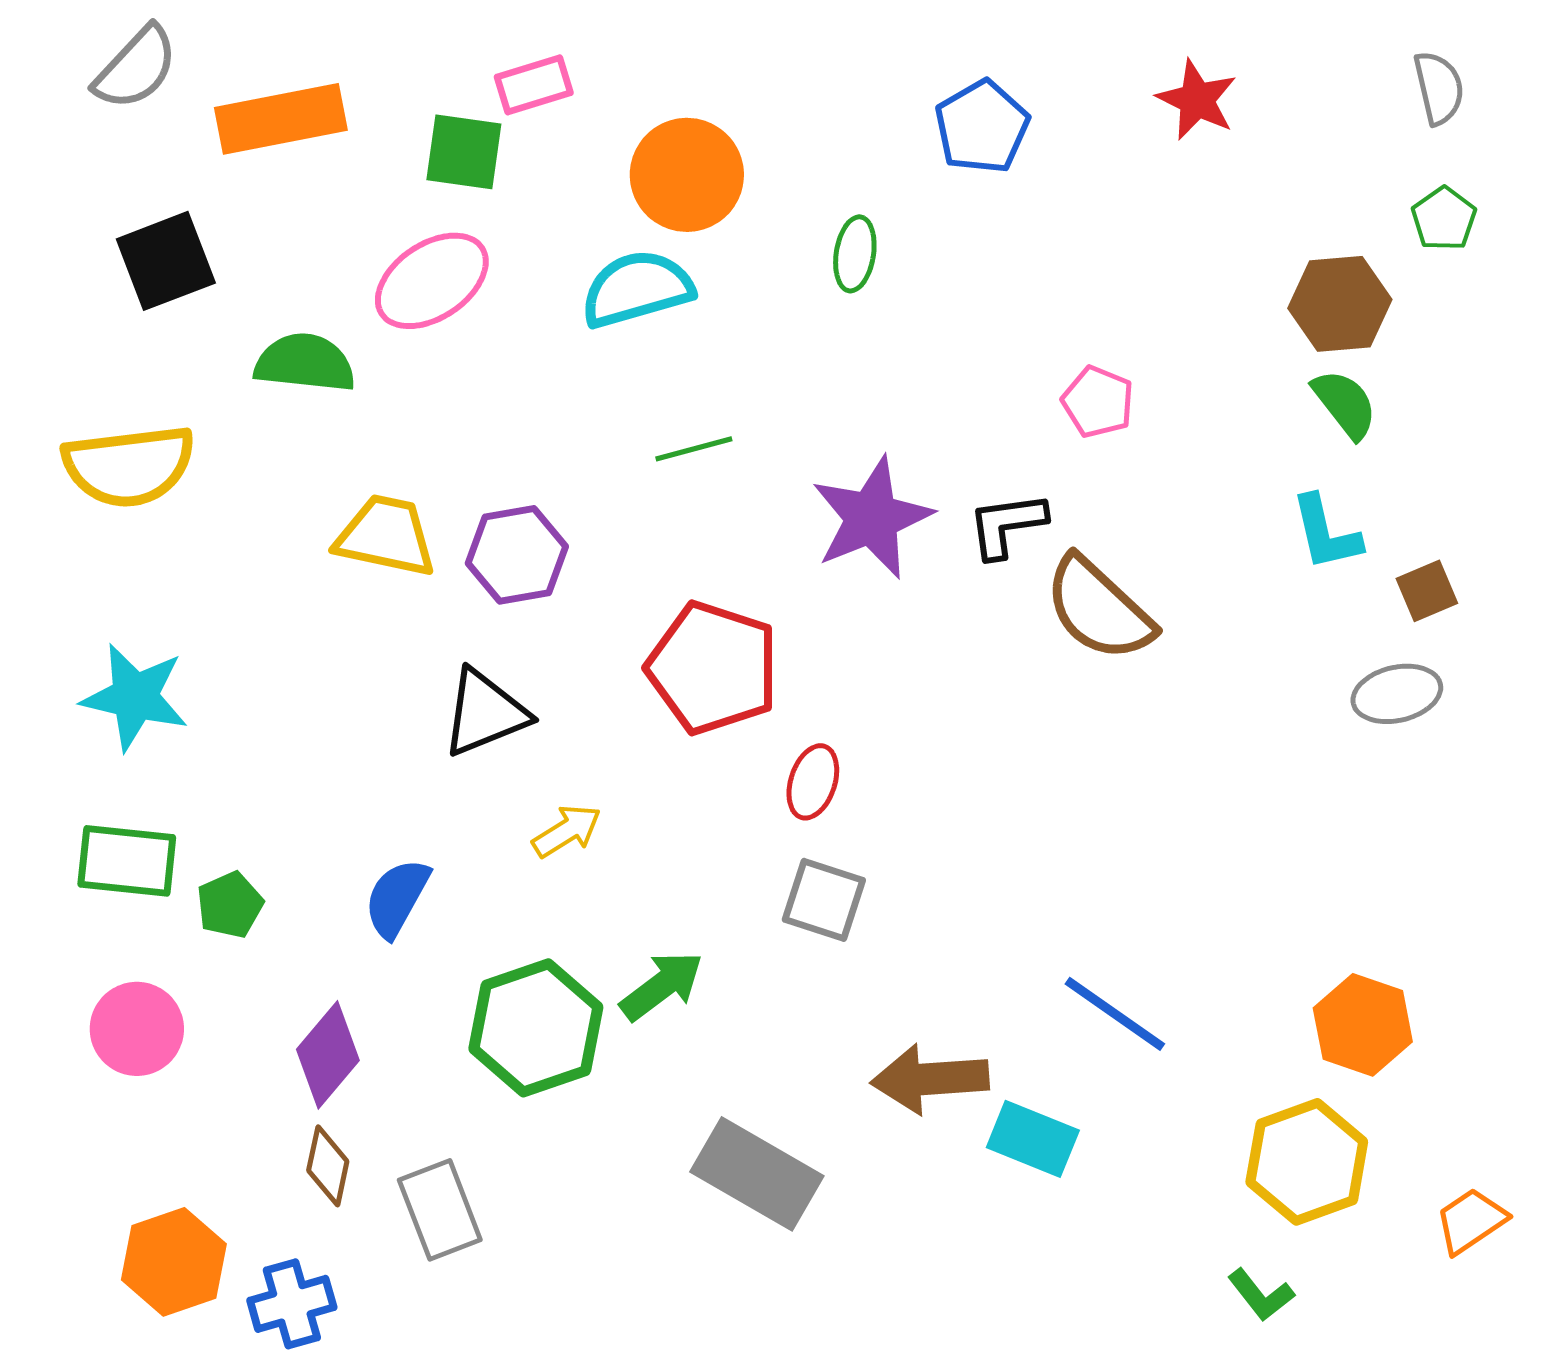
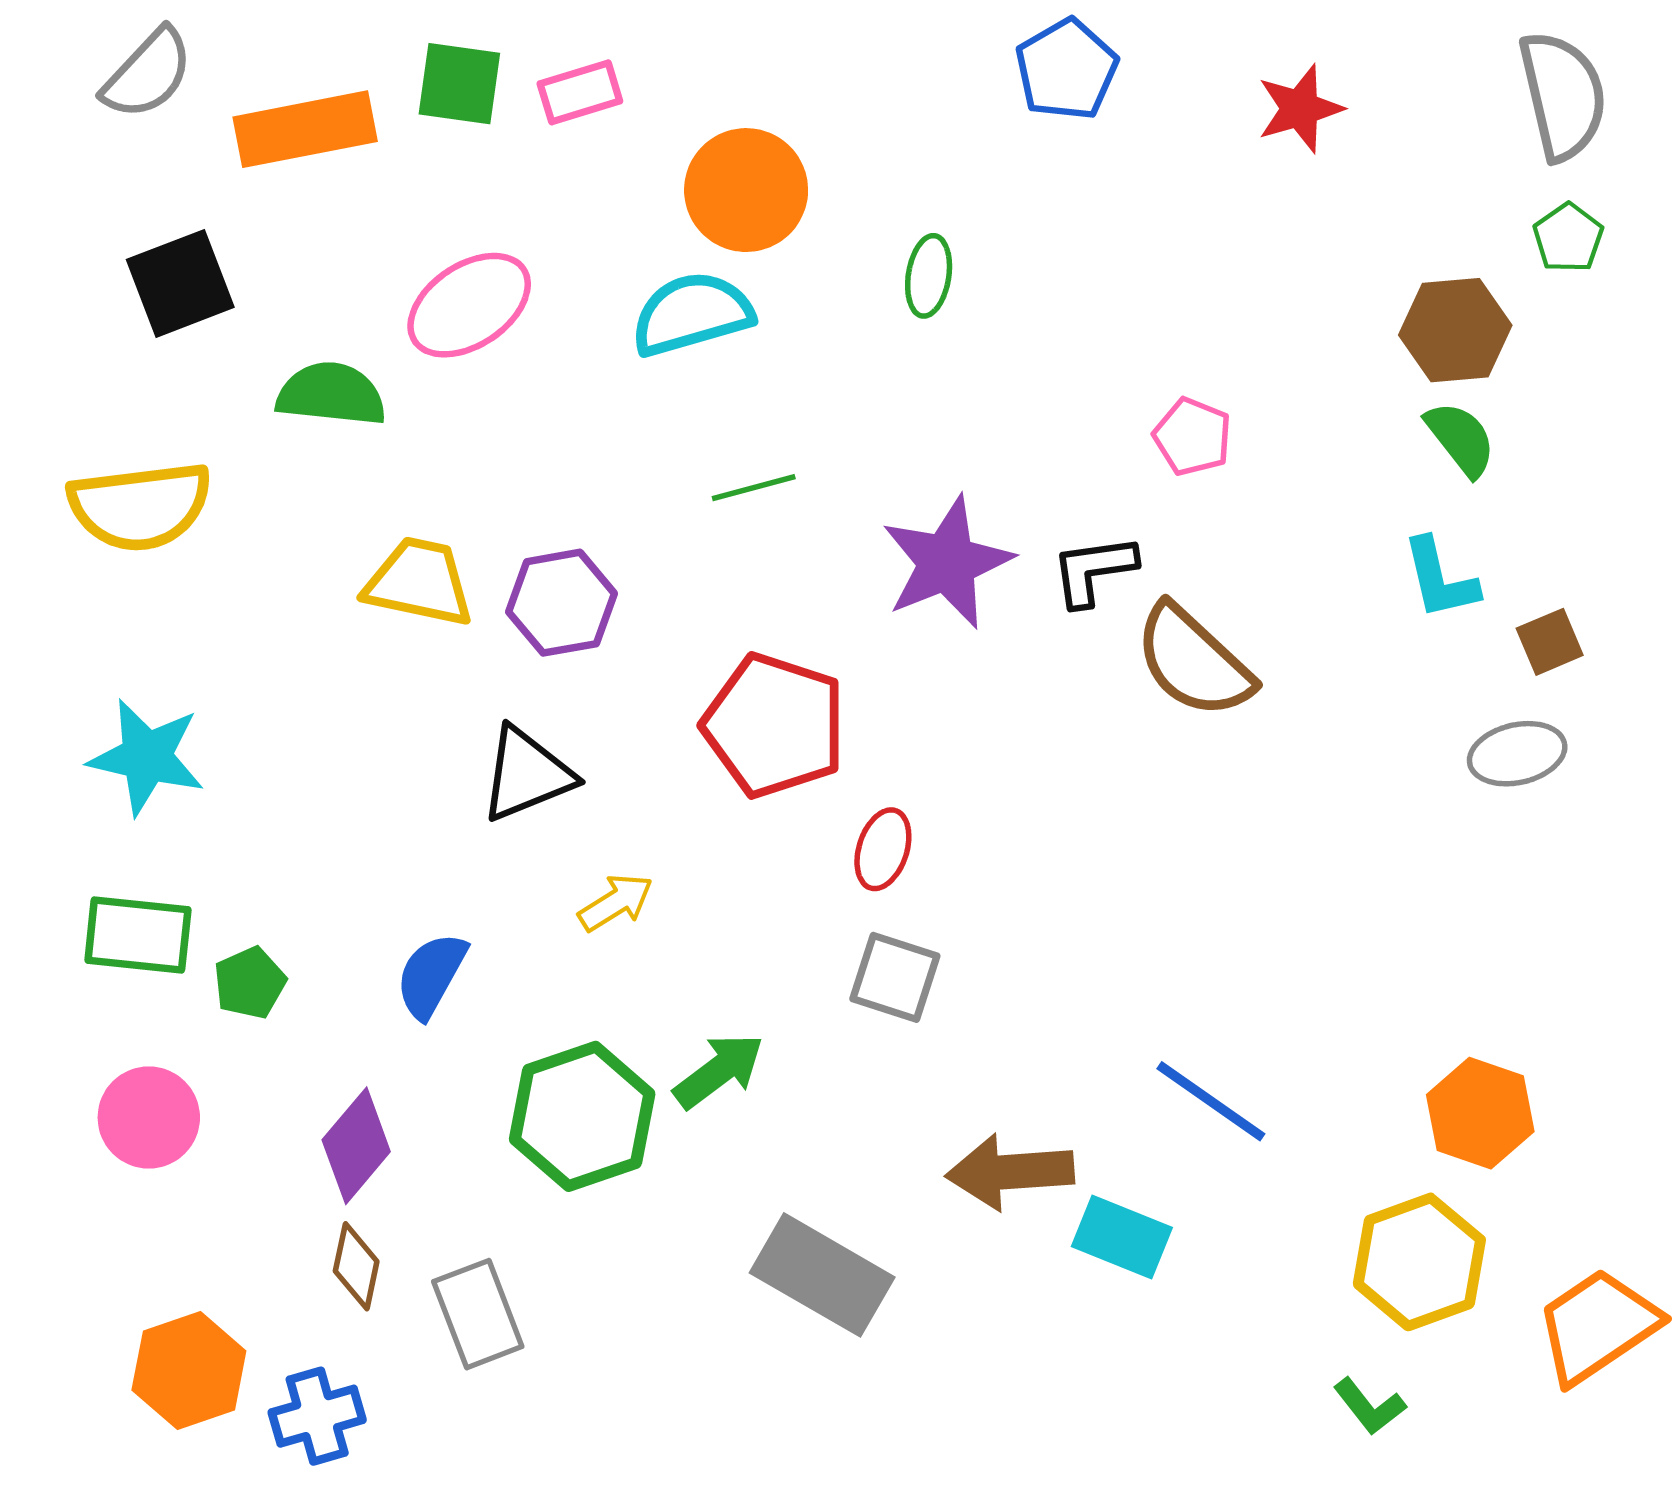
gray semicircle: (1439, 88) -> (1563, 96), size x1.6
red star: (1197, 100) -> (1300, 109), turned 30
blue pentagon: (982, 127) -> (1066, 70), moved
green square: (464, 152) -> (459, 84), moved
orange trapezoid: (1471, 1221) -> (1598, 1326), size x1.6

